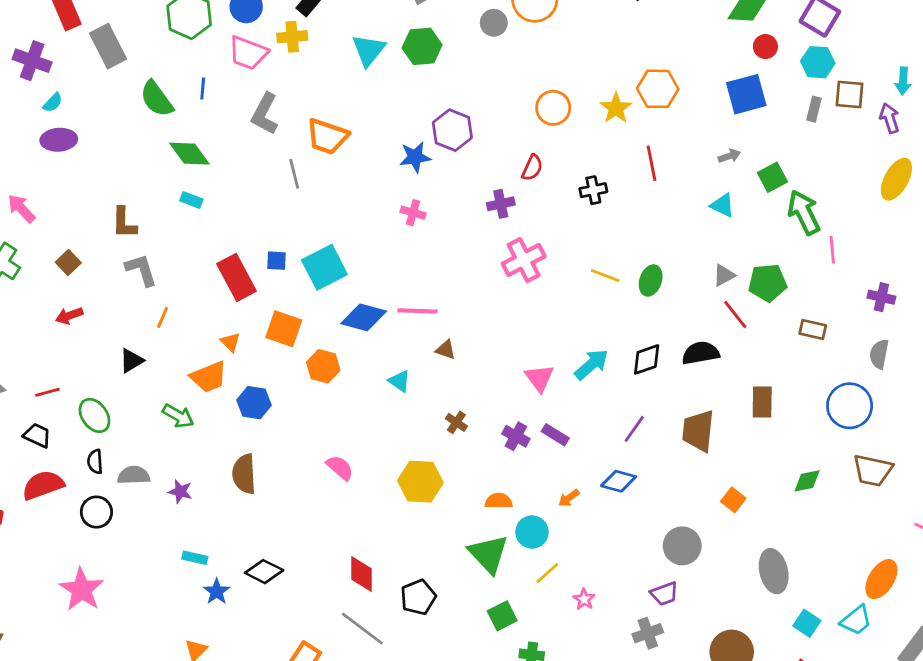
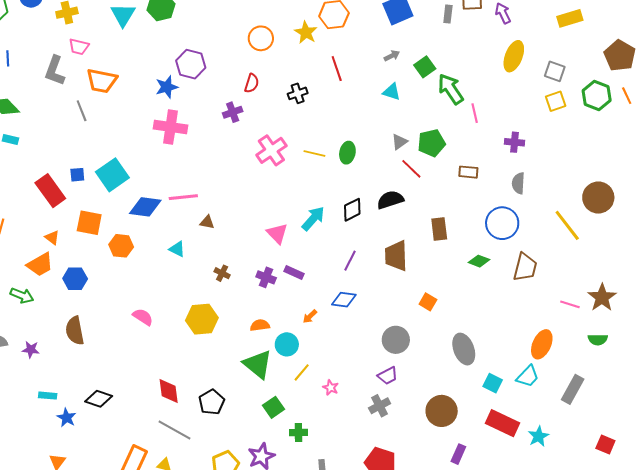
pink trapezoid: (248, 53) -> (79, 47), moved, size x0.7
pink cross: (413, 213) -> (171, 127), size x1.8
pink cross: (524, 260) -> (271, 150), moved
brown trapezoid: (873, 470) -> (525, 267), turned -80
green diamond: (807, 481) -> (479, 261), moved, turned 40

